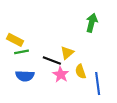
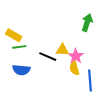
yellow triangle: (67, 53) -> (62, 50), turned 40
pink star: (61, 74) -> (76, 56), moved

